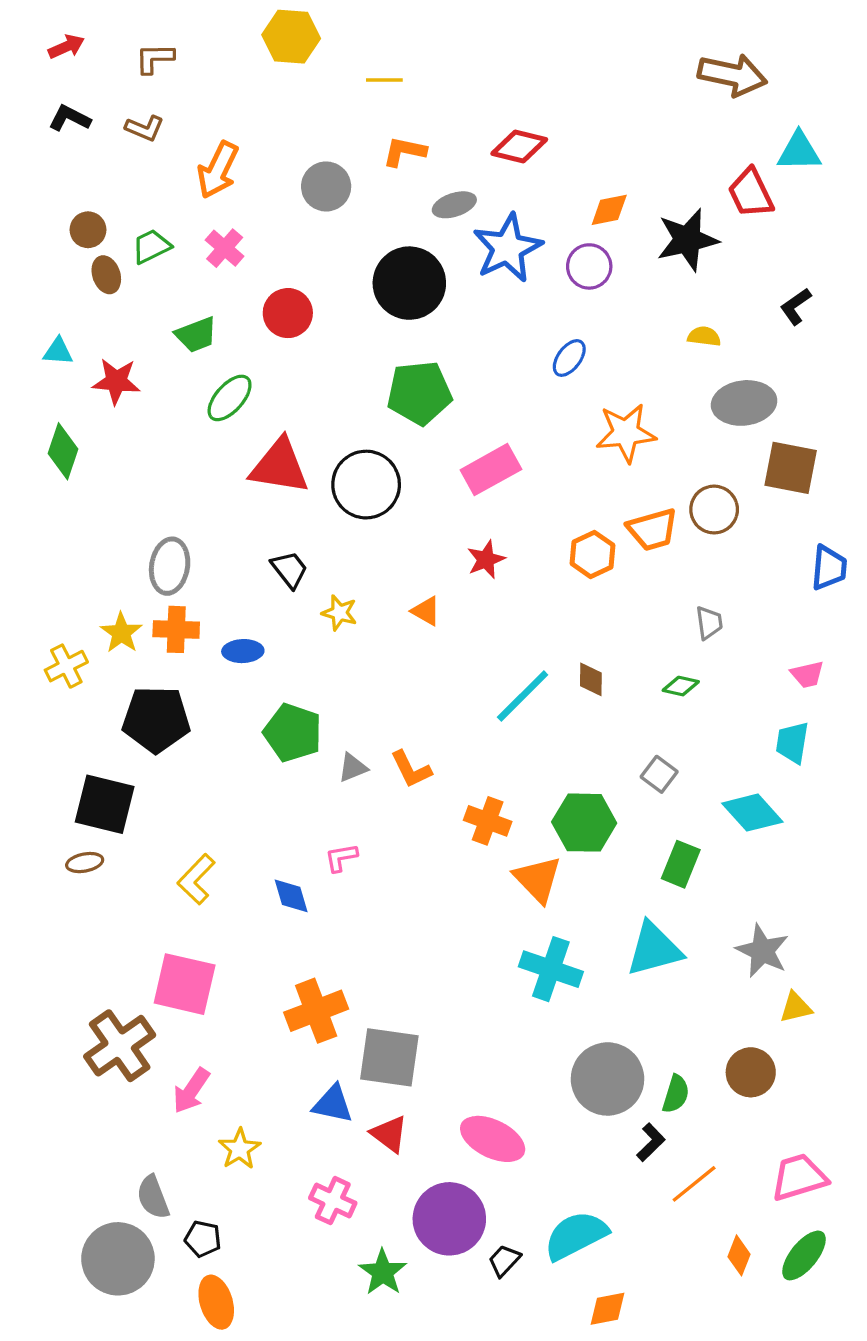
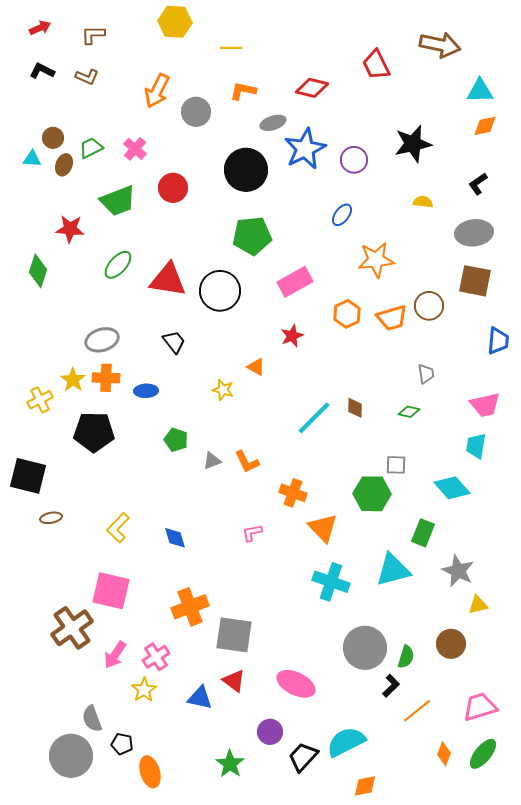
orange arrow: (218, 170) -> (157, 91), moved
red trapezoid: (751, 193) -> (376, 65), moved
orange diamond: (609, 210) -> (485, 126), moved
brown ellipse: (106, 275) -> (64, 165), turned 40
green trapezoid: (196, 335) -> (118, 201), size x1.4
cyan triangle: (58, 351) -> (32, 159), moved
green ellipse: (230, 398) -> (118, 265), moved
gray ellipse: (744, 403) -> (474, 233), moved
orange hexagon: (593, 554) -> (347, 314), moved
gray ellipse: (170, 566) -> (102, 340), turned 64
yellow star: (339, 613) -> (223, 390), moved
pink trapezoid: (807, 674) -> (485, 405), size x1.5
green pentagon: (293, 733) -> (176, 440), size x0.7
gray square: (659, 774) -> (396, 465), turned -35
black square: (105, 804) -> (28, 476), moved
green hexagon: (584, 823) -> (372, 494), moved
pink L-shape: (341, 858) -> (252, 533), moved
green rectangle: (681, 864) -> (423, 533), moved
blue triangle: (333, 1104) -> (200, 698), moved
pink cross: (333, 1201) -> (156, 657), moved, turned 32
purple circle: (449, 1219) -> (270, 732), size x0.6
black trapezoid: (504, 1260) -> (303, 757), size x1.5
orange ellipse: (216, 1302) -> (150, 772), moved

